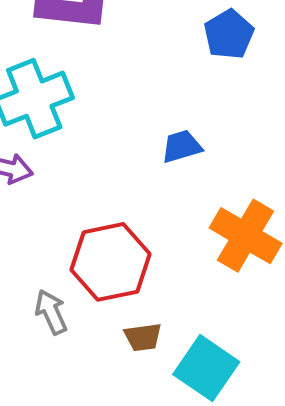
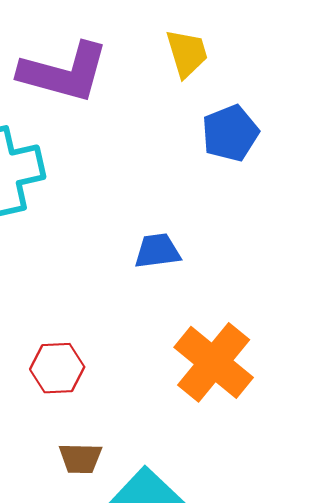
red hexagon: (110, 262) -> (57, 368), size x0.6

